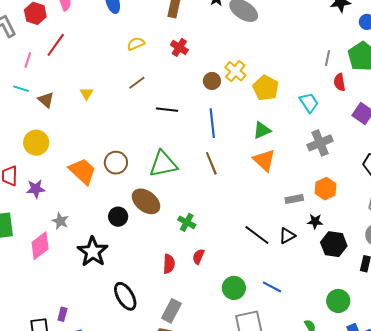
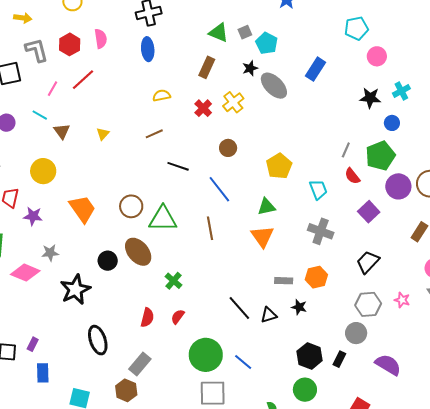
yellow cross: (235, 71) -> (233, 102), moved
red semicircle: (339, 82) -> (352, 176), turned -42
blue line: (212, 123) -> (219, 189), turned -44
gray cross: (320, 143) -> (321, 231), turned 30
brown circle: (116, 163) -> (131, 206), moved
gray star: (60, 221) -> (50, 253), turned 30
black hexagon: (334, 244) -> (310, 356), moved
pink diamond: (40, 246) -> (25, 273), turned 48
green circle: (234, 288) -> (206, 355), size x1.4

